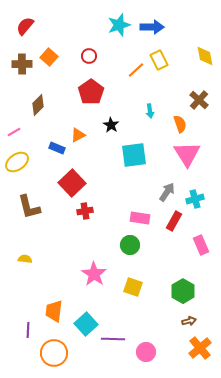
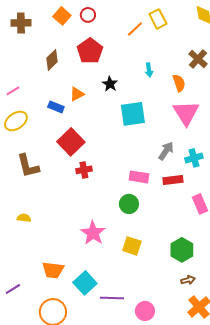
orange square: (49, 57) -> (62, 16), moved
brown diamond: (38, 105) -> (52, 60), moved
red rectangle: (174, 221) -> (173, 180), turned 54
orange trapezoid: (54, 311) -> (53, 270), turned -90
purple line: (28, 330) -> (13, 289), moved, turned 56

